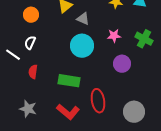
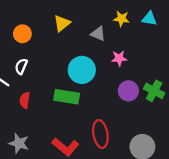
gray triangle: (83, 19) -> (98, 34), moved
green cross: (144, 39) -> (154, 91), moved
green rectangle: (69, 81) -> (67, 97), moved

